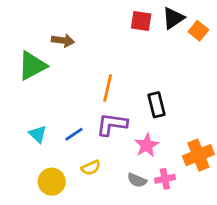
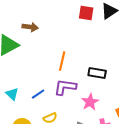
black rectangle: (156, 105) -> (97, 73), turned -66

